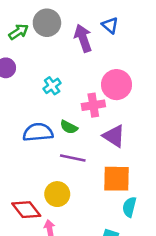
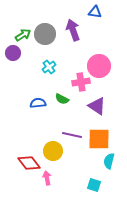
gray circle: (47, 23) -> (45, 34), moved
blue triangle: (110, 25) -> (95, 12), moved, turned -32
green arrow: (19, 32) -> (23, 35), moved
blue semicircle: (38, 132) -> (38, 103), size x0.7
purple line: (73, 158) -> (72, 135), moved

